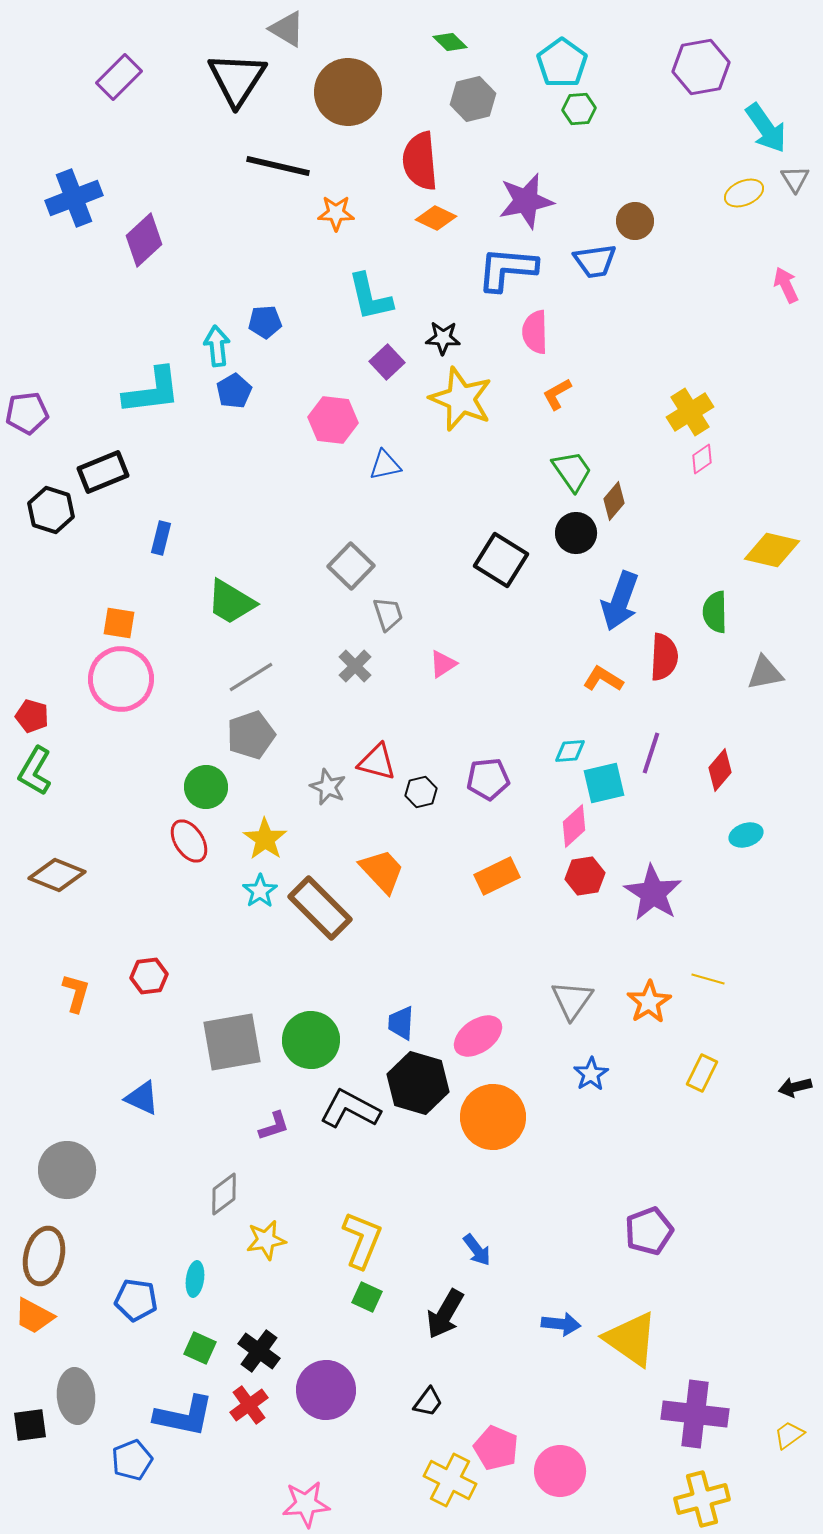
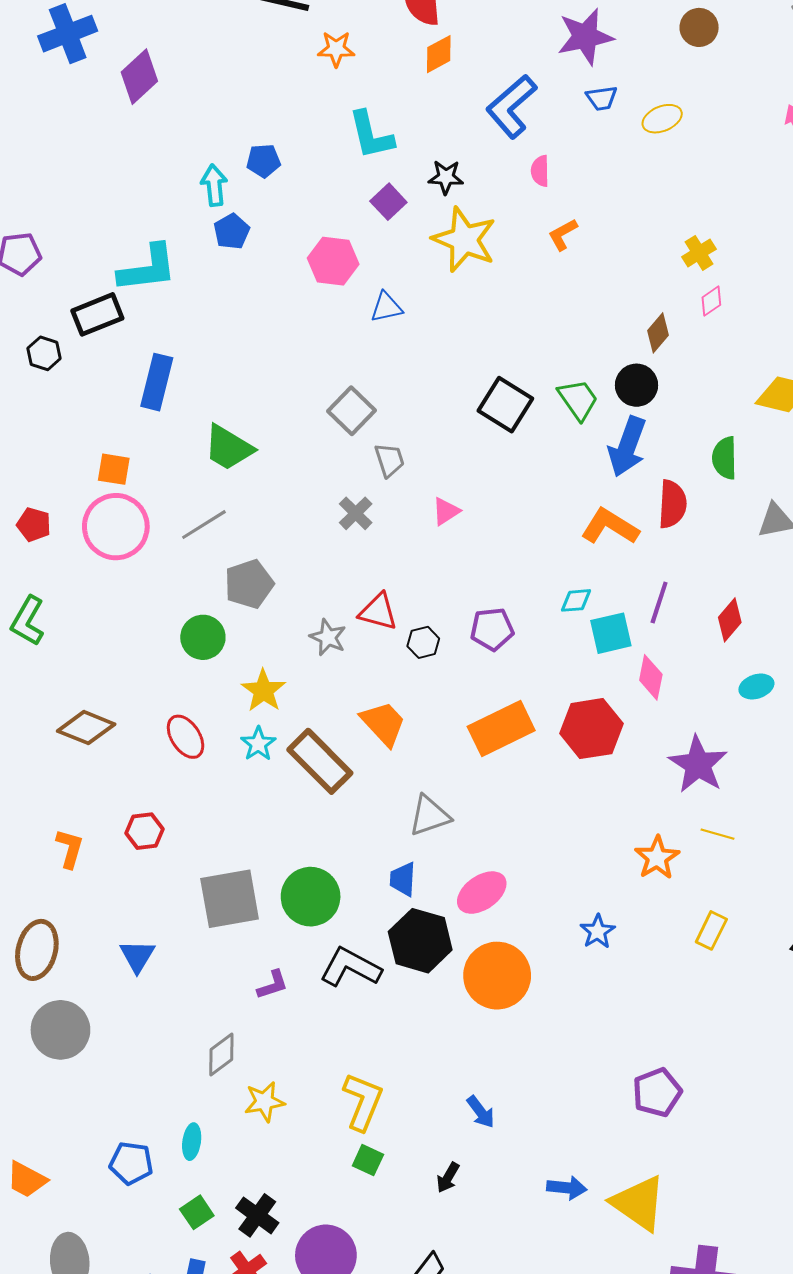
yellow ellipse: (744, 193) -> (662, 119), moved
purple star: (526, 201) -> (585, 37), moved
orange diamond: (436, 218) -> (439, 54), turned -54
brown circle: (635, 221) -> (699, 27), moved
blue trapezoid: (595, 261) -> (602, 98), size x0.7
blue L-shape: (507, 269) -> (511, 106), turned -46
pink semicircle: (535, 332) -> (540, 171), size x0.7
cyan L-shape: (152, 391) -> (148, 268), moved
yellow cross: (690, 412) -> (699, 253), size x0.7
green trapezoid: (572, 471) -> (578, 400), moved
brown diamond: (614, 501) -> (658, 333), moved
black hexagon: (51, 510) -> (44, 353), size x0.7
black circle: (576, 533) -> (637, 385), moved
blue rectangle: (161, 538) -> (157, 382), size x1.6
gray line: (251, 677) -> (204, 525), moved
orange L-shape: (603, 679) -> (610, 527), size x1.4
red pentagon: (32, 716) -> (34, 525), moved
pink diamond: (574, 826) -> (651, 677), moved, turned -36
red ellipse: (189, 841) -> (186, 737), moved
brown diamond: (57, 875) -> (86, 728), moved
orange rectangle: (497, 876) -> (501, 729), size x1.4
red hexagon: (585, 876) -> (591, 729), size x1.5
purple star: (653, 893) -> (698, 764), moved
gray triangle: (572, 1000) -> (429, 816), moved, turned 36
blue triangle: (142, 1098) -> (137, 956), turned 36
brown ellipse: (44, 1256) -> (37, 950), moved
black arrow: (445, 1314) -> (448, 1177), size x0.6
green square: (200, 1348) -> (197, 1212), turned 32

